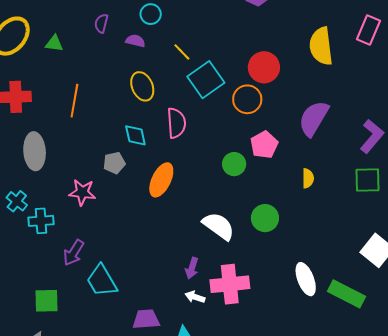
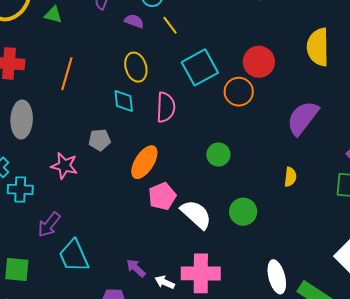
yellow line: (182, 52) -> (170, 25), moved
cyan diamond: (135, 135) -> (124, 101), moved
pink pentagon: (264, 145) -> (162, 196), moved
purple arrow: (192, 268) -> (136, 268), moved, turned 110

